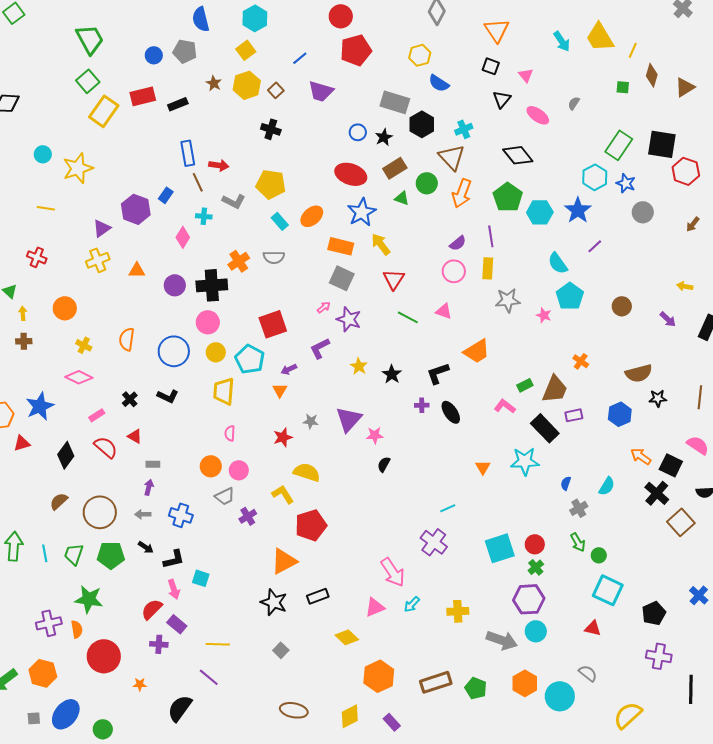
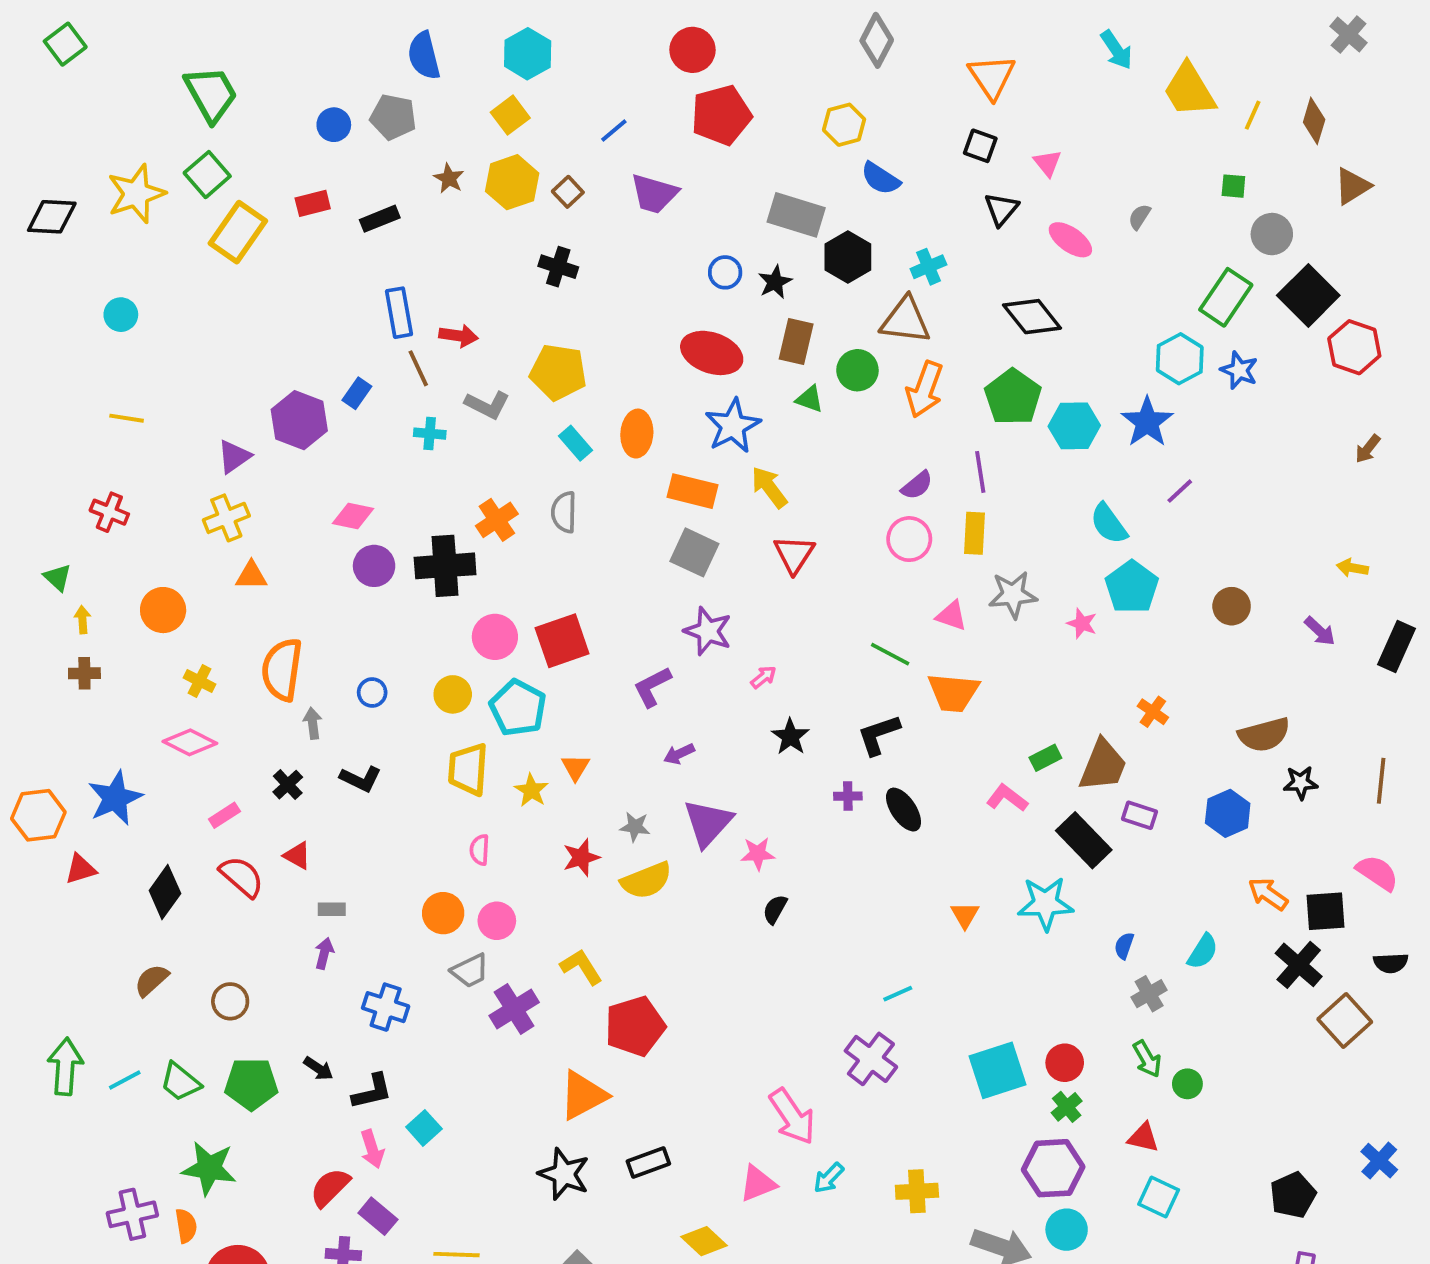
cyan arrow: (562, 41) -> (1116, 50), moved
brown diamond: (652, 75) -> (1314, 121), moved
red rectangle: (143, 96) -> (313, 203), size x0.7
black square: (662, 144) -> (1308, 295), turned 36
brown triangle: (452, 157) -> (905, 320), turned -40
yellow star: (78, 168) -> (136, 194), moved
brown rectangle: (395, 168) -> (796, 341), turned -45
gray circle: (643, 212) -> (1272, 234), moved
orange ellipse: (312, 216) -> (637, 434), turned -45
pink diamond: (183, 237) -> (353, 516), moved, turned 70
gray semicircle: (274, 257) -> (564, 512), turned 90
orange triangle: (137, 270) -> (251, 575), moved
pink arrow: (324, 307) -> (763, 677), moved
pink triangle: (444, 311) -> (951, 616), moved
green line: (408, 317) -> (890, 654), moved
pink circle: (208, 322) -> (495, 637), moved
orange semicircle: (127, 339) -> (282, 669), size x1.4
blue circle: (174, 351) -> (372, 693), size x0.5
orange trapezoid: (477, 351) -> (953, 693), turned 36
yellow star: (359, 366) -> (531, 790), moved
purple arrow: (289, 369) -> (679, 754), moved
purple rectangle: (574, 415) -> (1139, 815), turned 30
black square: (671, 465) -> (1326, 911), turned -30
yellow semicircle: (307, 472) -> (646, 880), moved, turned 140
brown circle: (100, 512) -> (230, 1001), size x0.6
gray arrow: (143, 514) -> (313, 723), moved, turned 84
purple cross: (248, 516) -> (514, 1009), size x1.4
cyan line: (45, 553) -> (125, 1080), turned 72
green trapezoid: (74, 554) -> (180, 1082), turned -70
cyan square: (201, 578) -> (424, 1128), turned 30
cyan square: (608, 590) -> (1159, 1197), moved, size x0.7
red triangle: (593, 628) -> (1143, 1138), moved

